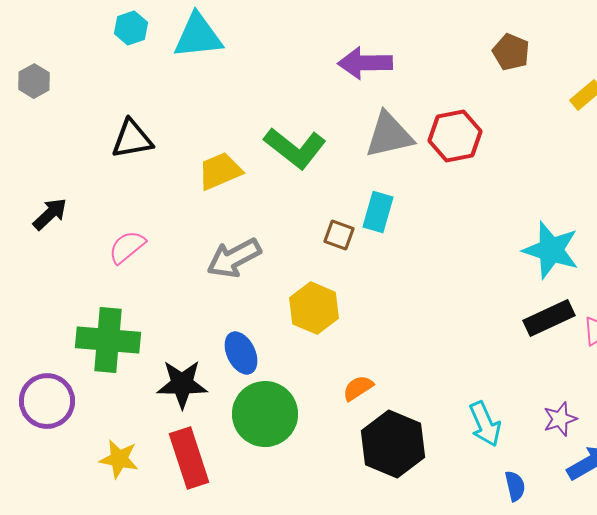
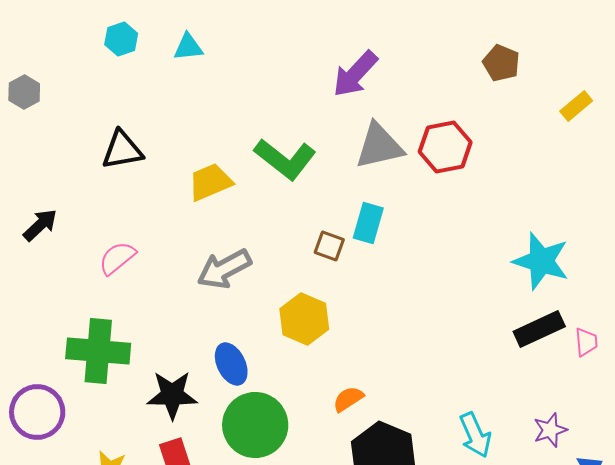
cyan triangle: (198, 36) -> (188, 47), size x0.6
purple arrow: (365, 63) -> (355, 74), turned -46

